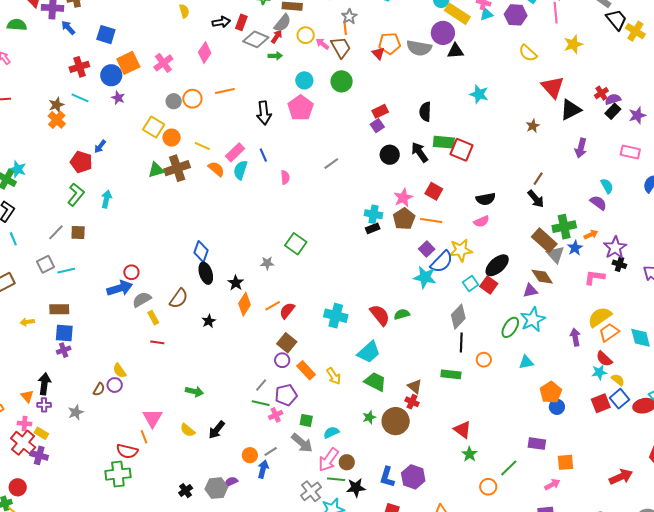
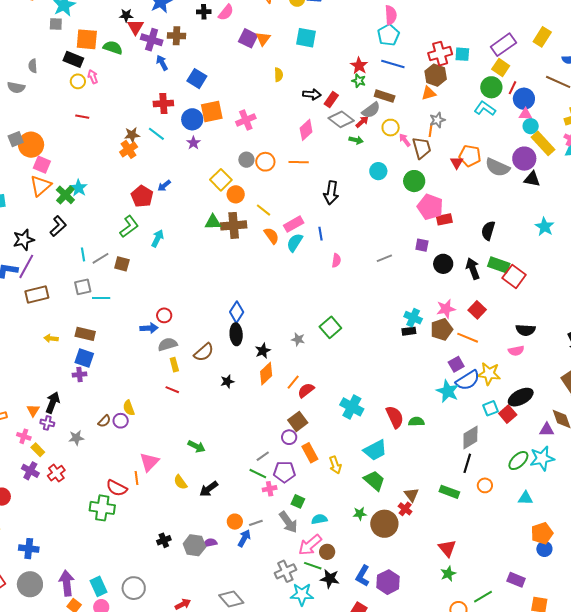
pink diamond: (205, 53) -> (306, 130), moved
pink pentagon: (301, 108) -> (430, 207), moved, turned -30
purple square: (377, 126) -> (422, 245), moved, turned 32
cyan line: (13, 239) -> (83, 254), moved
blue arrow: (120, 288) -> (149, 328), size x0.7
orange line: (273, 306) -> (293, 382), turned -35
red cross: (23, 443) -> (56, 473), moved, size x0.7

